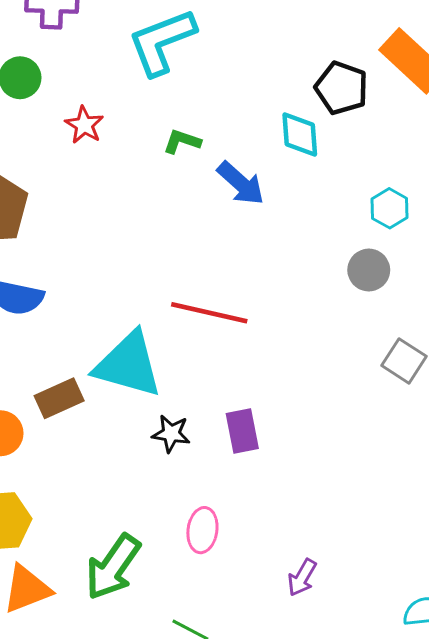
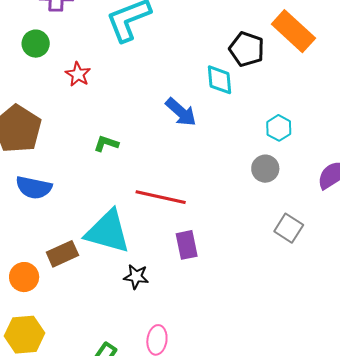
green L-shape: (182, 141) -> (106, 144), moved
purple rectangle: (242, 431) -> (187, 245), moved

